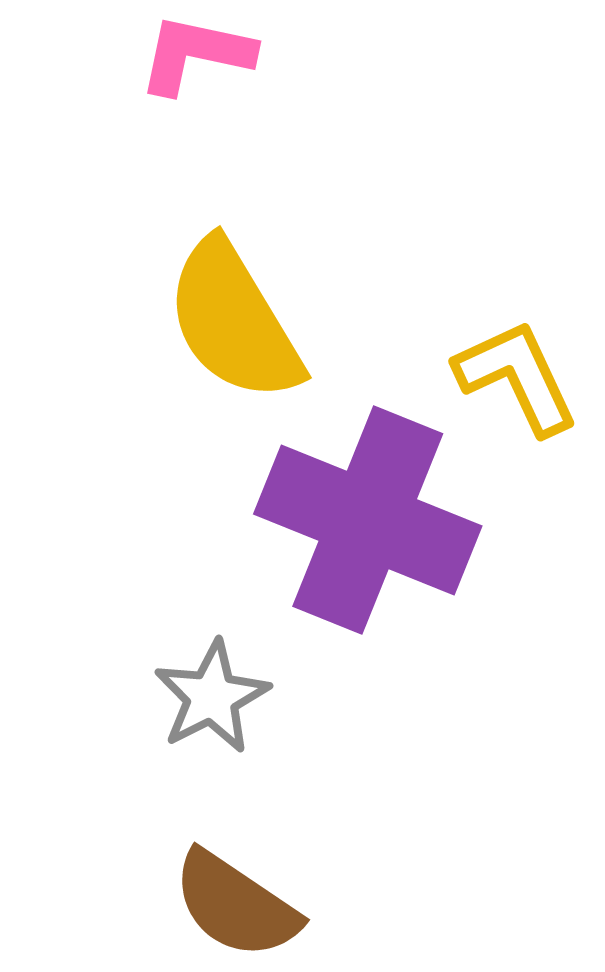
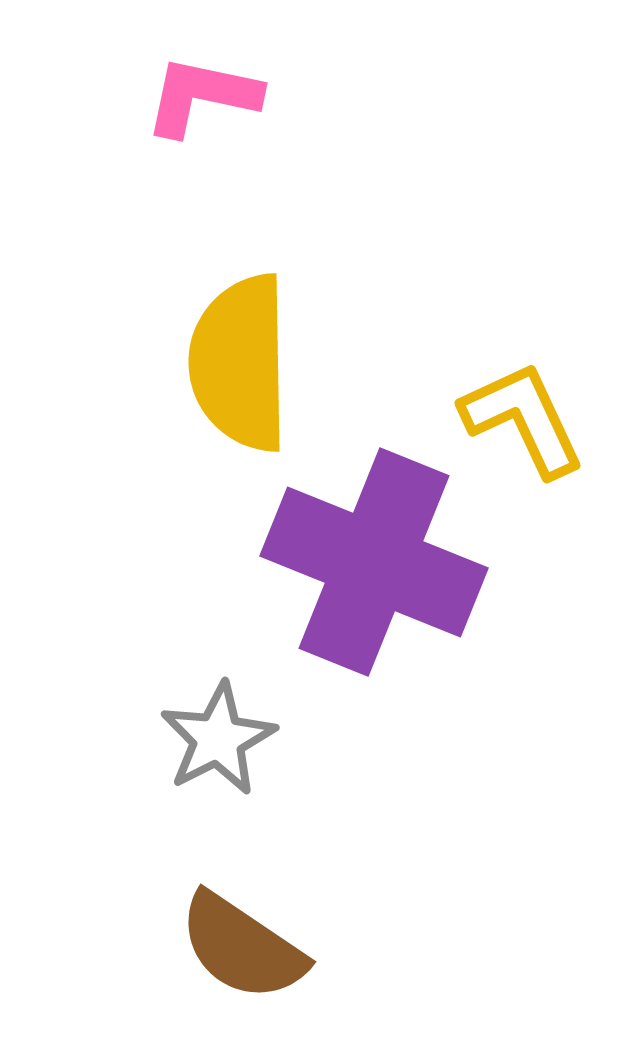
yellow semicircle: (234, 321) -> (240, 363), turned 30

